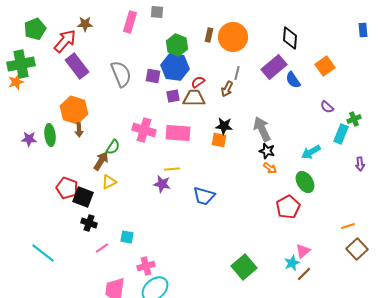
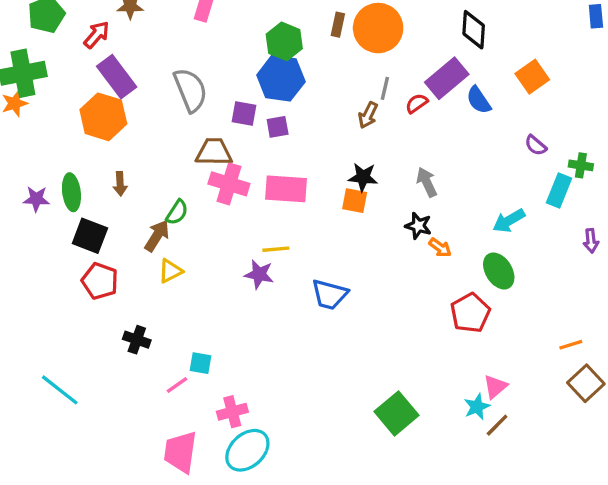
red arrow: (65, 41) -> (97, 35), size x0.7
purple square: (153, 76) -> (244, 113), moved
red semicircle: (198, 82) -> (417, 103), moved
brown trapezoid: (194, 98) -> (214, 152), moved
orange hexagon: (74, 110) -> (103, 117), moved
green cross: (354, 119) -> (581, 165), turned 32
gray arrow: (262, 129) -> (427, 182), size x0.7
black star: (267, 151) -> (418, 226), moved
black square: (83, 197) -> (90, 236), moved
pink line: (102, 248) -> (177, 385), moved

